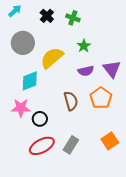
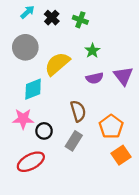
cyan arrow: (15, 11) -> (28, 12), moved
orange pentagon: (101, 98) -> (111, 127), moved
gray rectangle: (71, 145) -> (74, 141), moved
red ellipse: (42, 146) -> (31, 162), moved

